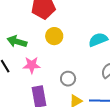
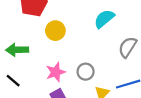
pink star: (32, 65) -> (56, 72), moved

